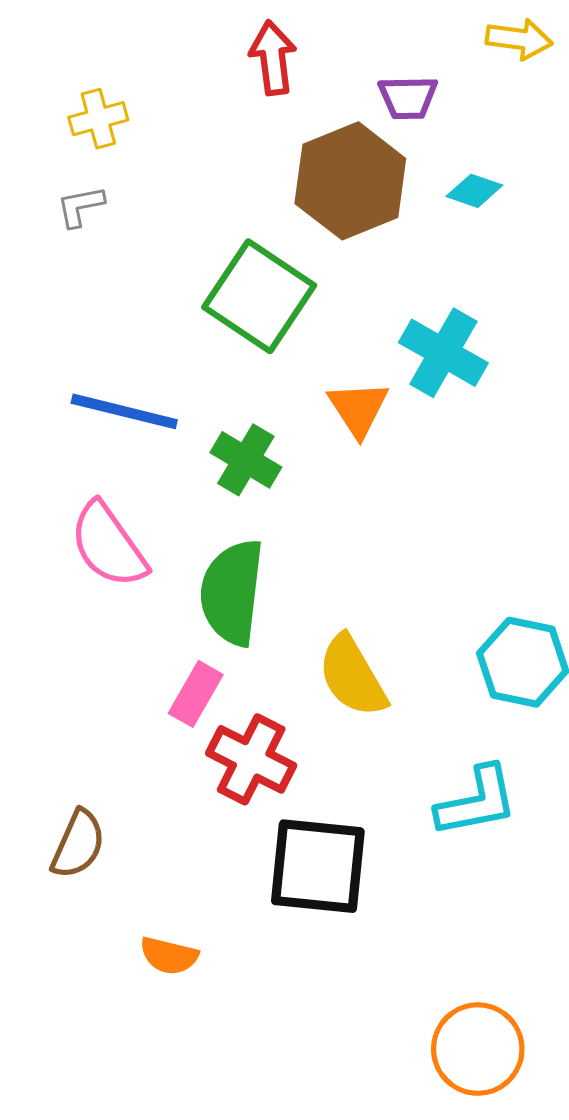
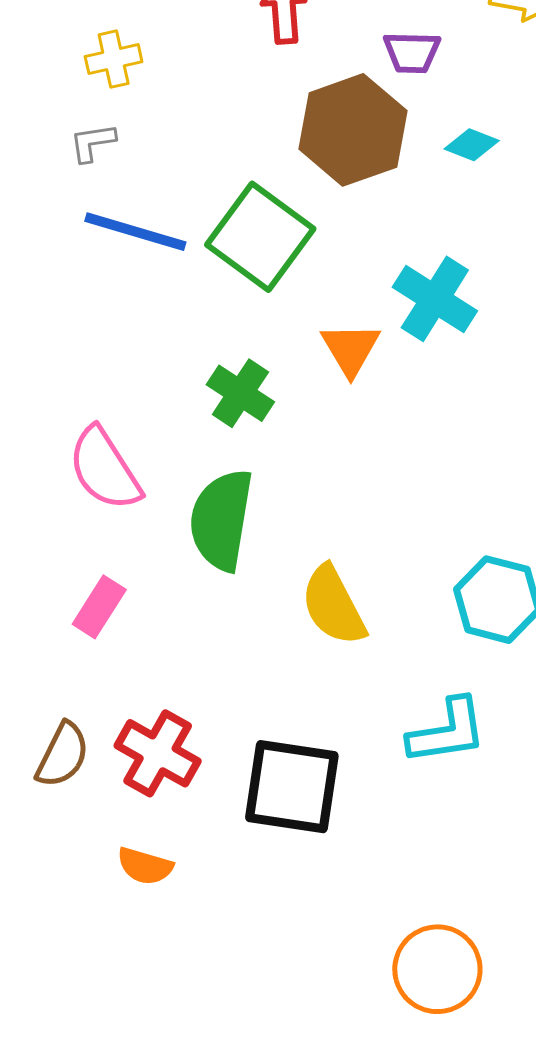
blue line: (124, 411) -> (135, 232), moved
pink rectangle: (196, 694) -> (99, 607), moved
red cross: (251, 759) -> (158, 753), moved

